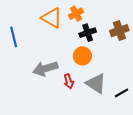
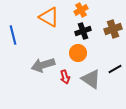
orange cross: (76, 14) -> (81, 10), moved
black line: (121, 93) -> (115, 69), moved

